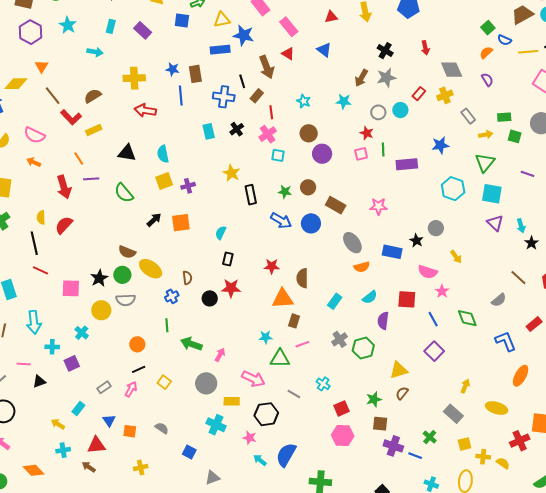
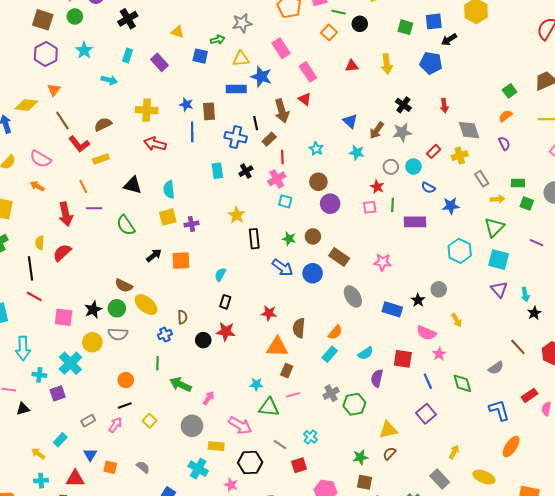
blue semicircle: (504, 40) -> (428, 188), moved
blue triangle: (324, 50) -> (350, 121), moved
orange semicircle: (362, 267) -> (335, 332), moved, turned -42
cyan cross: (82, 333) -> (70, 363), size x1.6
red square: (341, 408) -> (299, 465), moved

